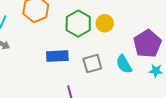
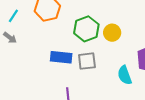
gray square: (92, 64) -> (87, 61), moved

